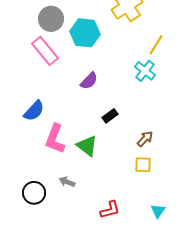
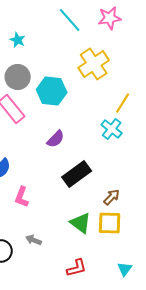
black rectangle: (110, 116) -> (77, 174), size x1.8
pink L-shape: (55, 139) -> (22, 197), size x0.7
green triangle: (87, 146) -> (81, 223), moved
yellow square: (143, 165) -> (110, 223), size x1.4

